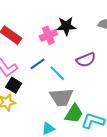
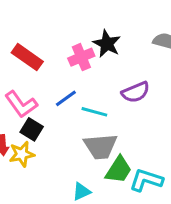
black star: (66, 26) -> (107, 44), turned 30
cyan line: (57, 73) -> (94, 112), turned -30

